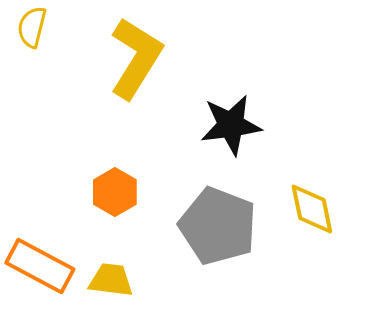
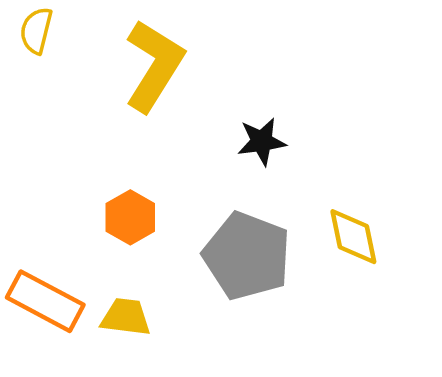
black star: (231, 125) -> (262, 141), size x0.7

